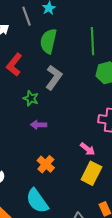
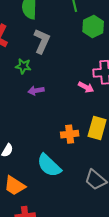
pink arrow: (88, 149) -> (86, 87), moved
orange cross: (46, 164) -> (70, 134), moved, turned -36

